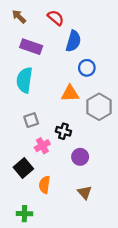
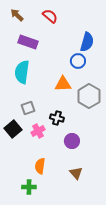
blue semicircle: (73, 41) -> (87, 42), moved
black square: (23, 168) -> (13, 129), moved
green cross: (24, 214) -> (29, 187), moved

